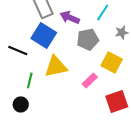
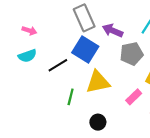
black line: (18, 50) -> (58, 65), turned -54
black circle: (21, 104) -> (98, 122), moved

